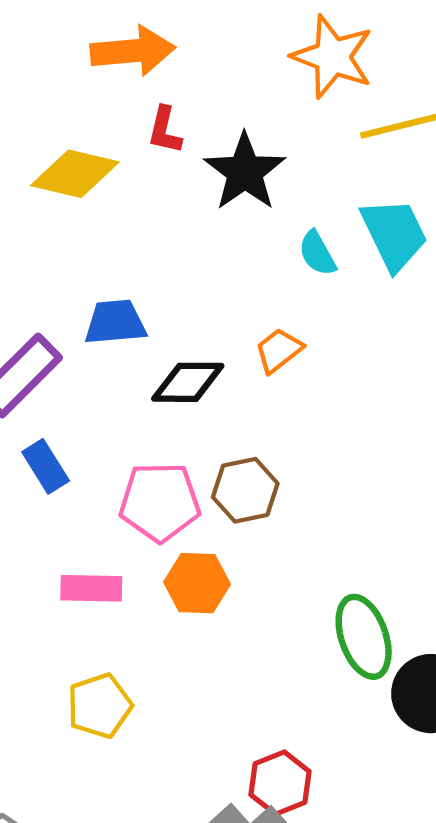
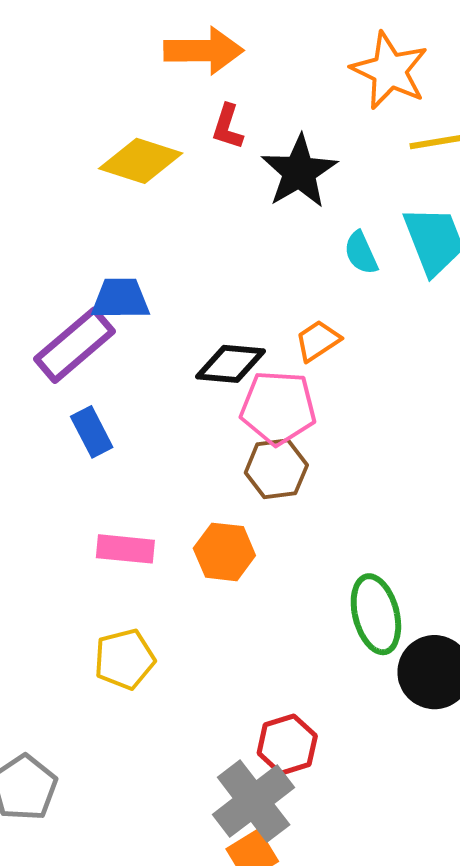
blue trapezoid: (115, 322) -> (120, 299), moved
pink pentagon: (160, 502) -> (278, 408), moved

